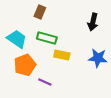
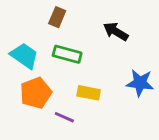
black arrow: (93, 22) -> (116, 31), moved, turned 108
yellow rectangle: (62, 55) -> (89, 93), moved

